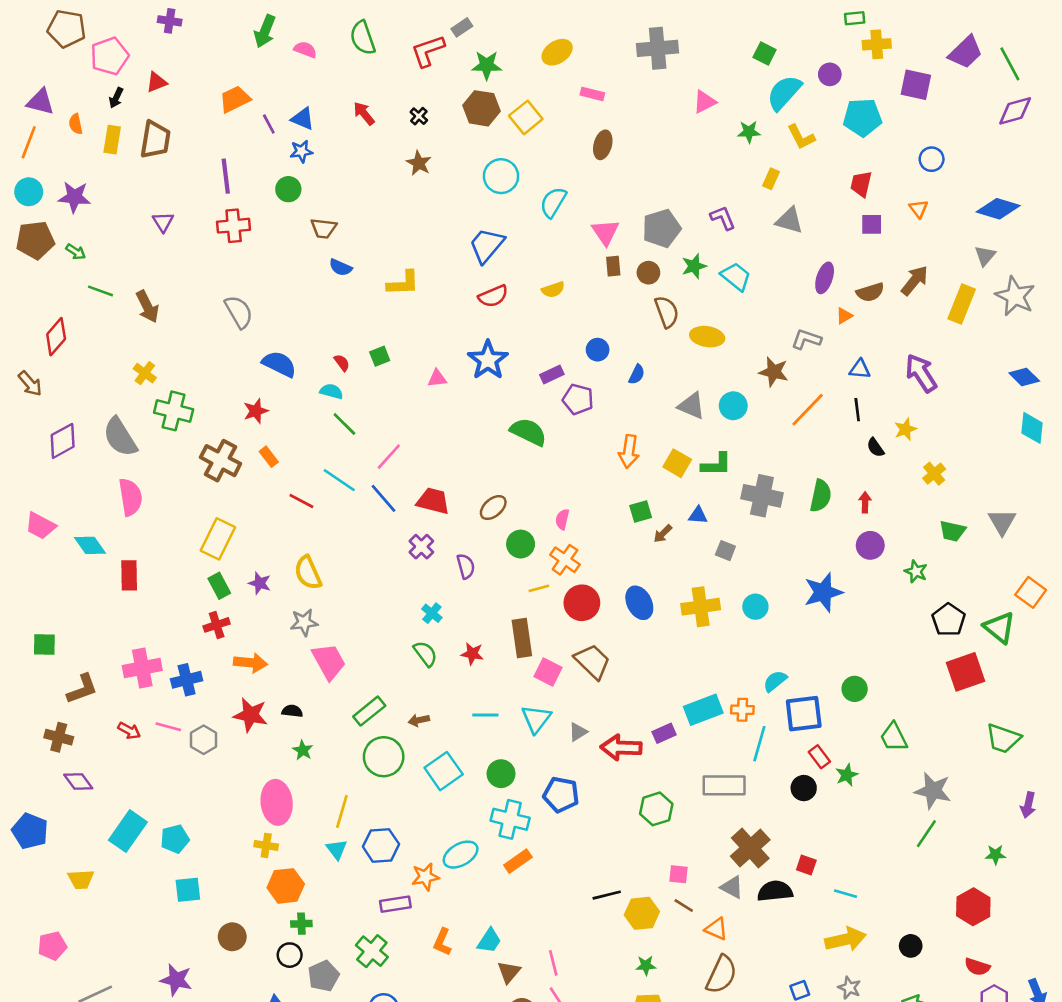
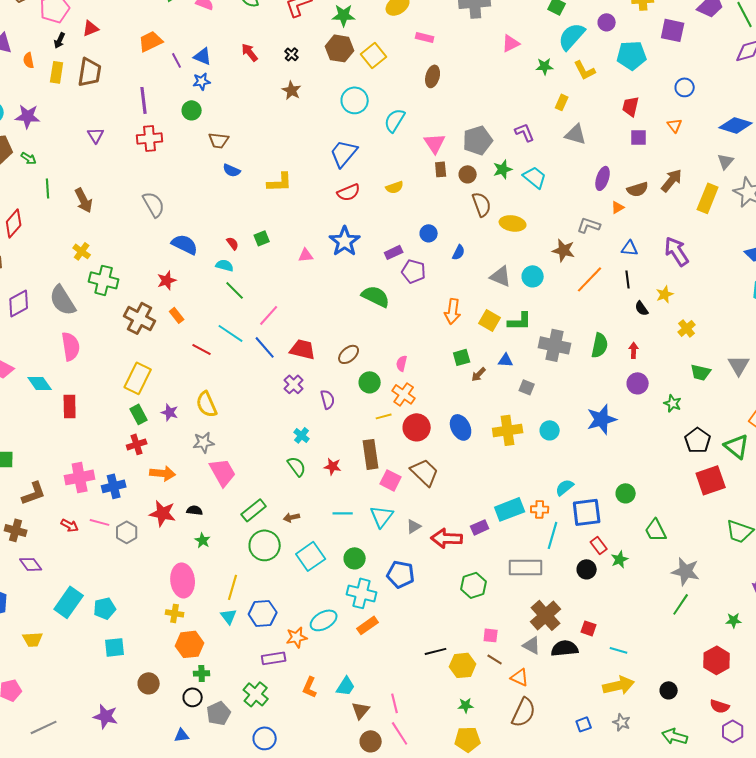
green line: (100, 291) -> (48, 188), turned 66

